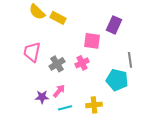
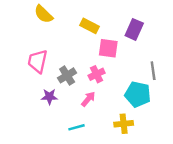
yellow rectangle: (58, 18) -> (89, 26), moved
pink arrow: (59, 91) -> (88, 99), moved
purple star: (42, 97) -> (49, 97), moved
yellow cross: (94, 105) -> (124, 124), moved

